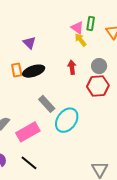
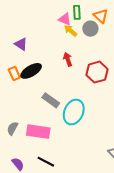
gray circle: (99, 66) -> (90, 29), moved
pink rectangle: (28, 132) -> (38, 132), turned 50

